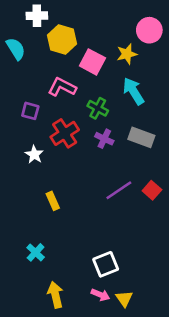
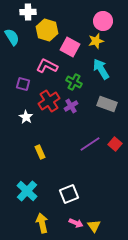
pink circle: (149, 30) -> (103, 21), moved
purple cross: (104, 139) -> (71, 106), moved, turned 32
cyan cross: (36, 252) -> (27, 191), size x1.5
white square: (106, 264) -> (69, 194), moved

